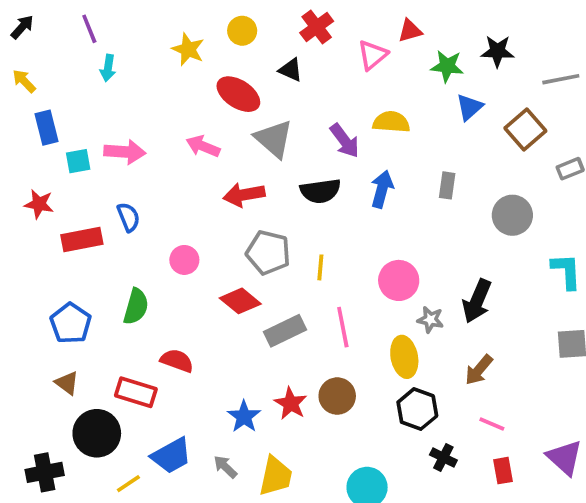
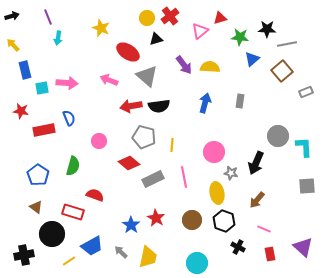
black arrow: (22, 27) -> (12, 16), turned 32
yellow circle: (242, 31) -> (147, 18), moved
black triangle: (291, 70) -> (156, 39), turned -40
gray line: (561, 79) -> (287, 44), moved
purple arrow: (345, 141) -> (184, 65), moved
black semicircle: (320, 191) -> (159, 106), moved
gray circle: (512, 215) -> (278, 136), moved
brown circle: (337, 396) -> (192, 220), moved

